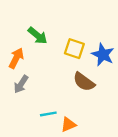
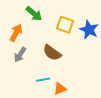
brown semicircle: (84, 82) -> (52, 53), moved

